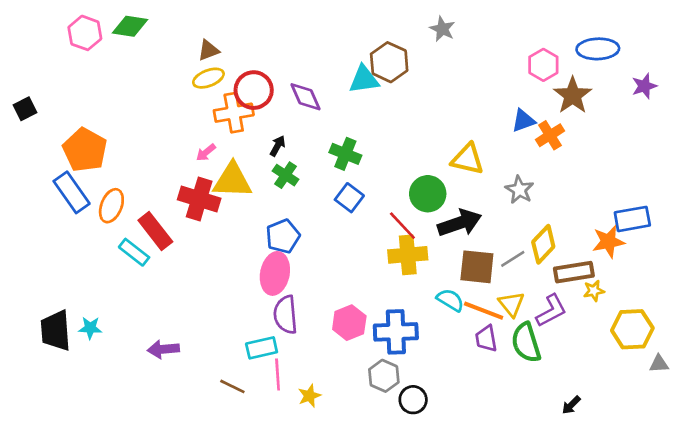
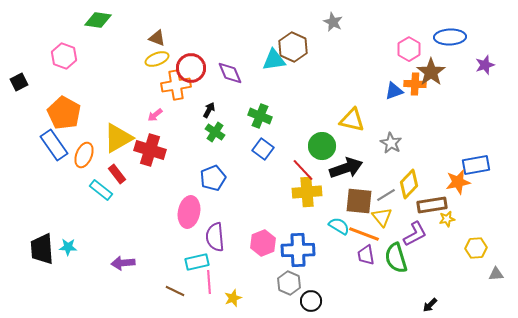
pink hexagon: (85, 33) -> (64, 56), moved
brown triangle: (208, 50) -> (157, 38), turned 42
orange cross: (550, 135) -> (415, 84), moved, turned 35
yellow triangle: (232, 180) -> (118, 138), moved, turned -32
red rectangle: (155, 231) -> (117, 174), size x0.7
pink ellipse: (275, 273) -> (189, 212), moved
yellow triangle: (511, 304) -> (382, 217), moved
yellow hexagon: (632, 329) -> (476, 248), size x0.7

